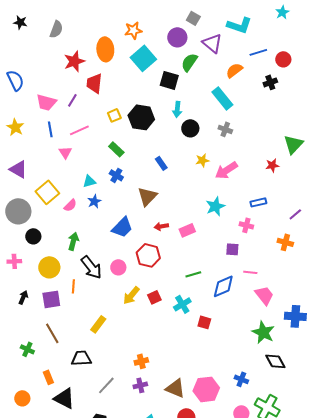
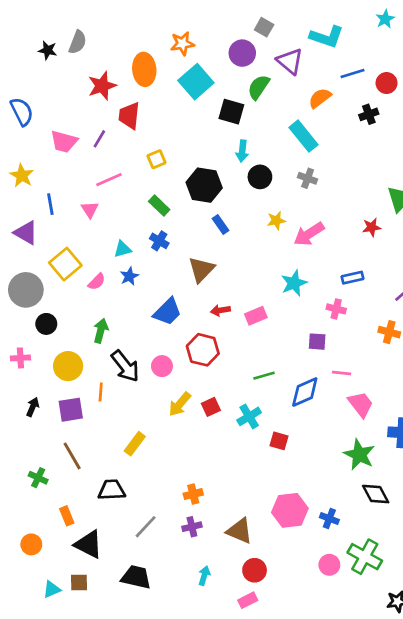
black star: (20, 22) -> (48, 50), moved
black hexagon: (141, 117) -> (204, 185), moved
blue line: (50, 129) -> (50, 204), moved
pink hexagon: (206, 389) -> (290, 510), moved

